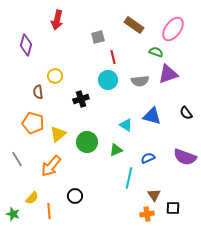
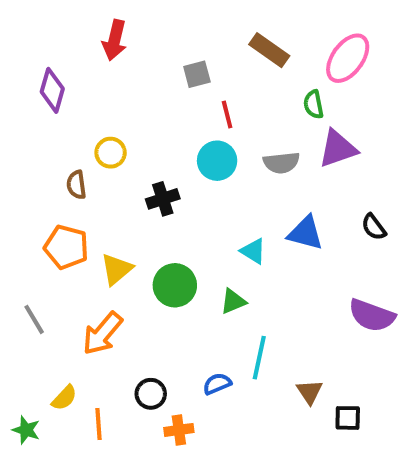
green semicircle: (156, 52) -> (314, 104), turned -120
blue semicircle: (148, 158) -> (217, 384), moved
orange cross: (147, 214) -> (179, 430), moved

